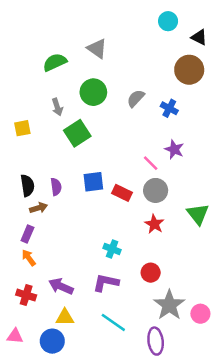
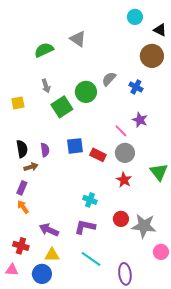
green circle: (93, 92) -> (86, 92), moved
red cross: (26, 295) -> (21, 246), moved
gray star: (169, 305) -> (144, 226), moved, turned -30

